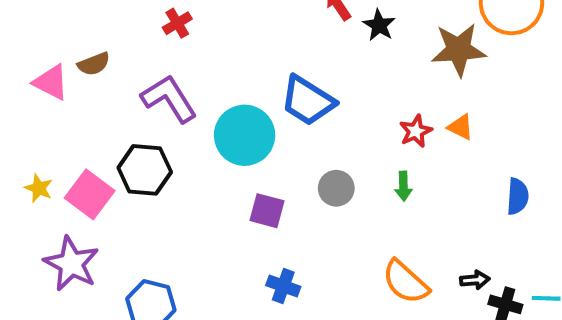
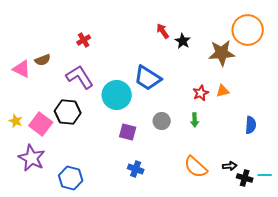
orange triangle: (461, 127) -> (223, 91), turned -40

